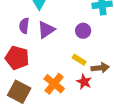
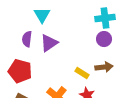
purple circle: (83, 31) -> (104, 39), moved
brown arrow: (100, 68) -> (104, 67), moved

